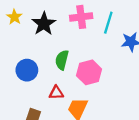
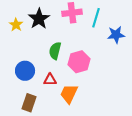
yellow star: (14, 17) -> (16, 25), moved
blue circle: (27, 70) -> (25, 71), moved

